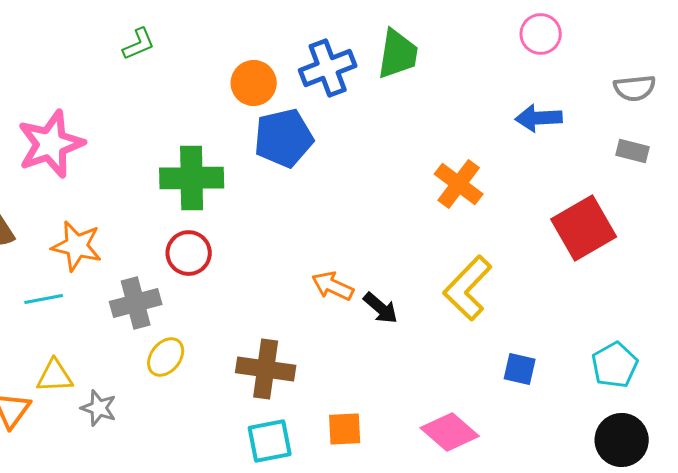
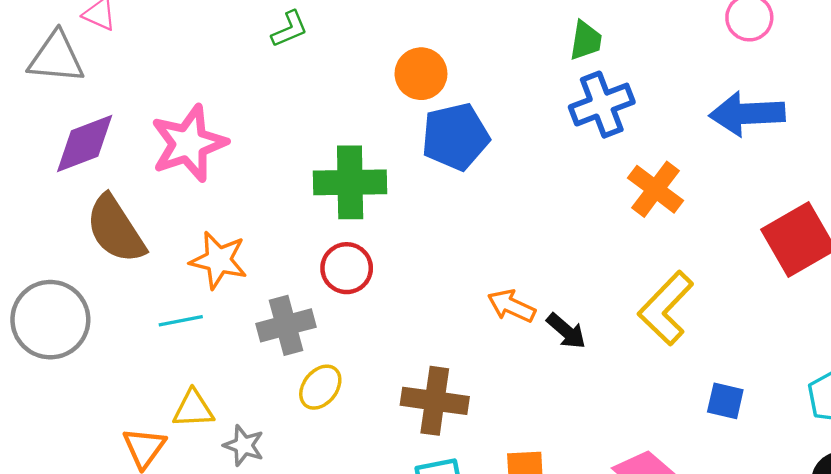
green trapezoid: (398, 54) -> (586, 40), size x0.7
blue cross: (328, 68) -> (602, 105), moved
blue arrow: (539, 118) -> (747, 114), size x1.4

